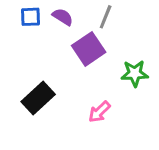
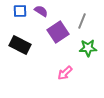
gray line: (106, 17) -> (82, 21), moved
black rectangle: (38, 98) -> (20, 45), moved, turned 70

